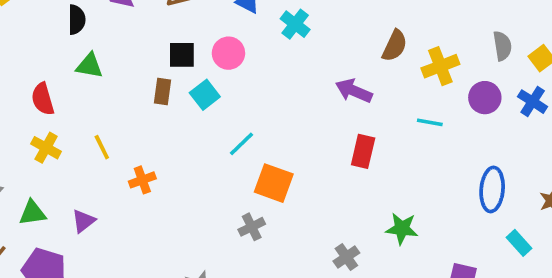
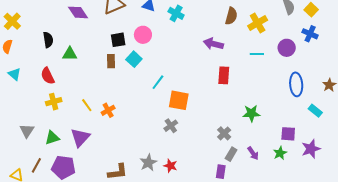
black semicircle: (77, 20) -> (48, 40), moved
purple circle: (485, 98) -> (287, 48), moved
yellow line: (102, 147) -> (87, 105), moved
yellow cross: (46, 148) -> (54, 102), turned -35
purple triangle: (83, 221) -> (80, 137), size x1.5

